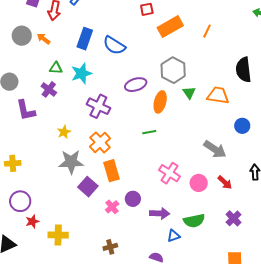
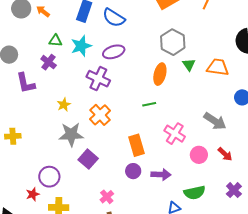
purple ellipse: (136, 85) -> (114, 52), moved
orange rectangle: (111, 171) -> (136, 145), moved
pink cross: (169, 173) -> (175, 134), moved
purple circle: (20, 201) -> (49, 177), moved
pink cross: (112, 207) -> (107, 197), moved
purple arrow: (160, 213) -> (161, 175), moved

